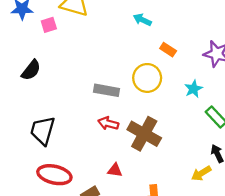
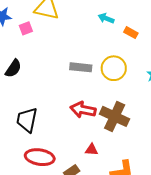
orange rectangle: (168, 50) -> (131, 33), moved
gray rectangle: (106, 90) -> (81, 67), moved
red arrow: (108, 123) -> (83, 110), size x1.4

